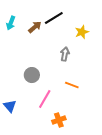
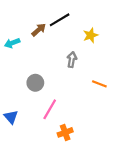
cyan arrow: (11, 23) -> (12, 43), moved, turned 48
orange line: (72, 85) -> (99, 84), moved

